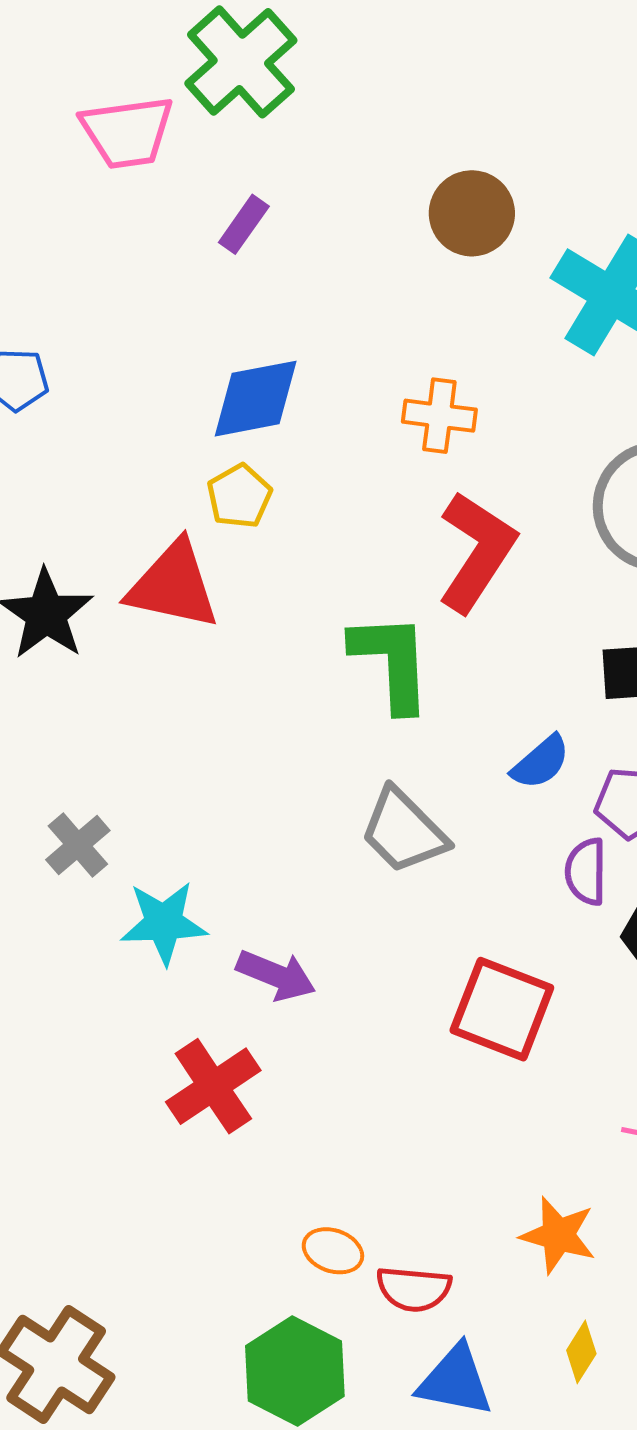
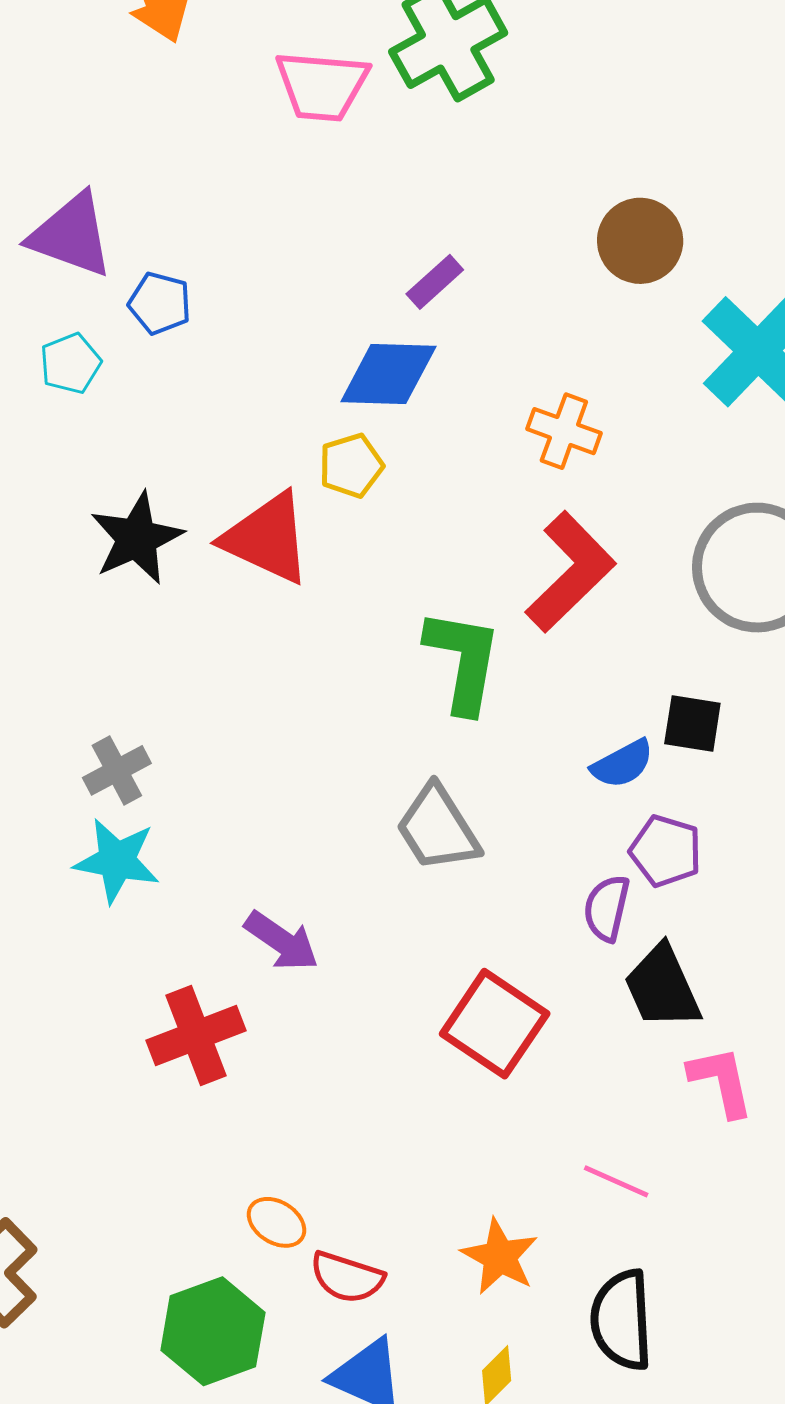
purple rectangle: (244, 224) -> (435, 282), moved
blue semicircle: (541, 762) -> (622, 764), moved
cyan star: (164, 923) -> (117, 861), moved

